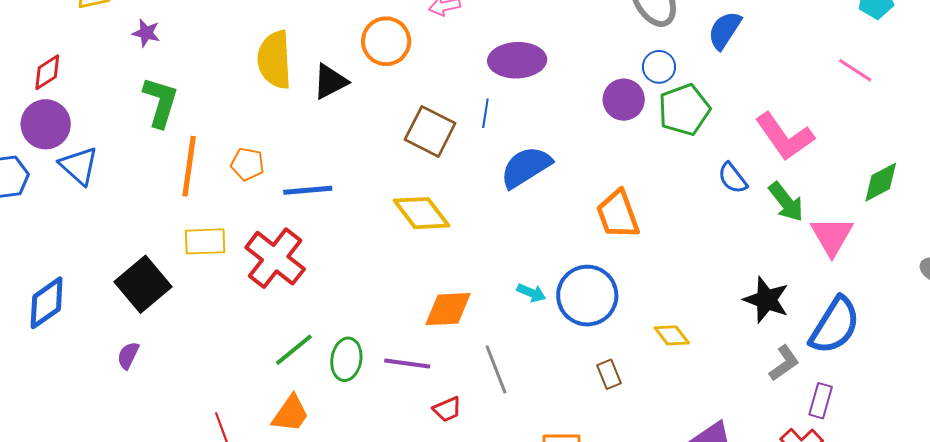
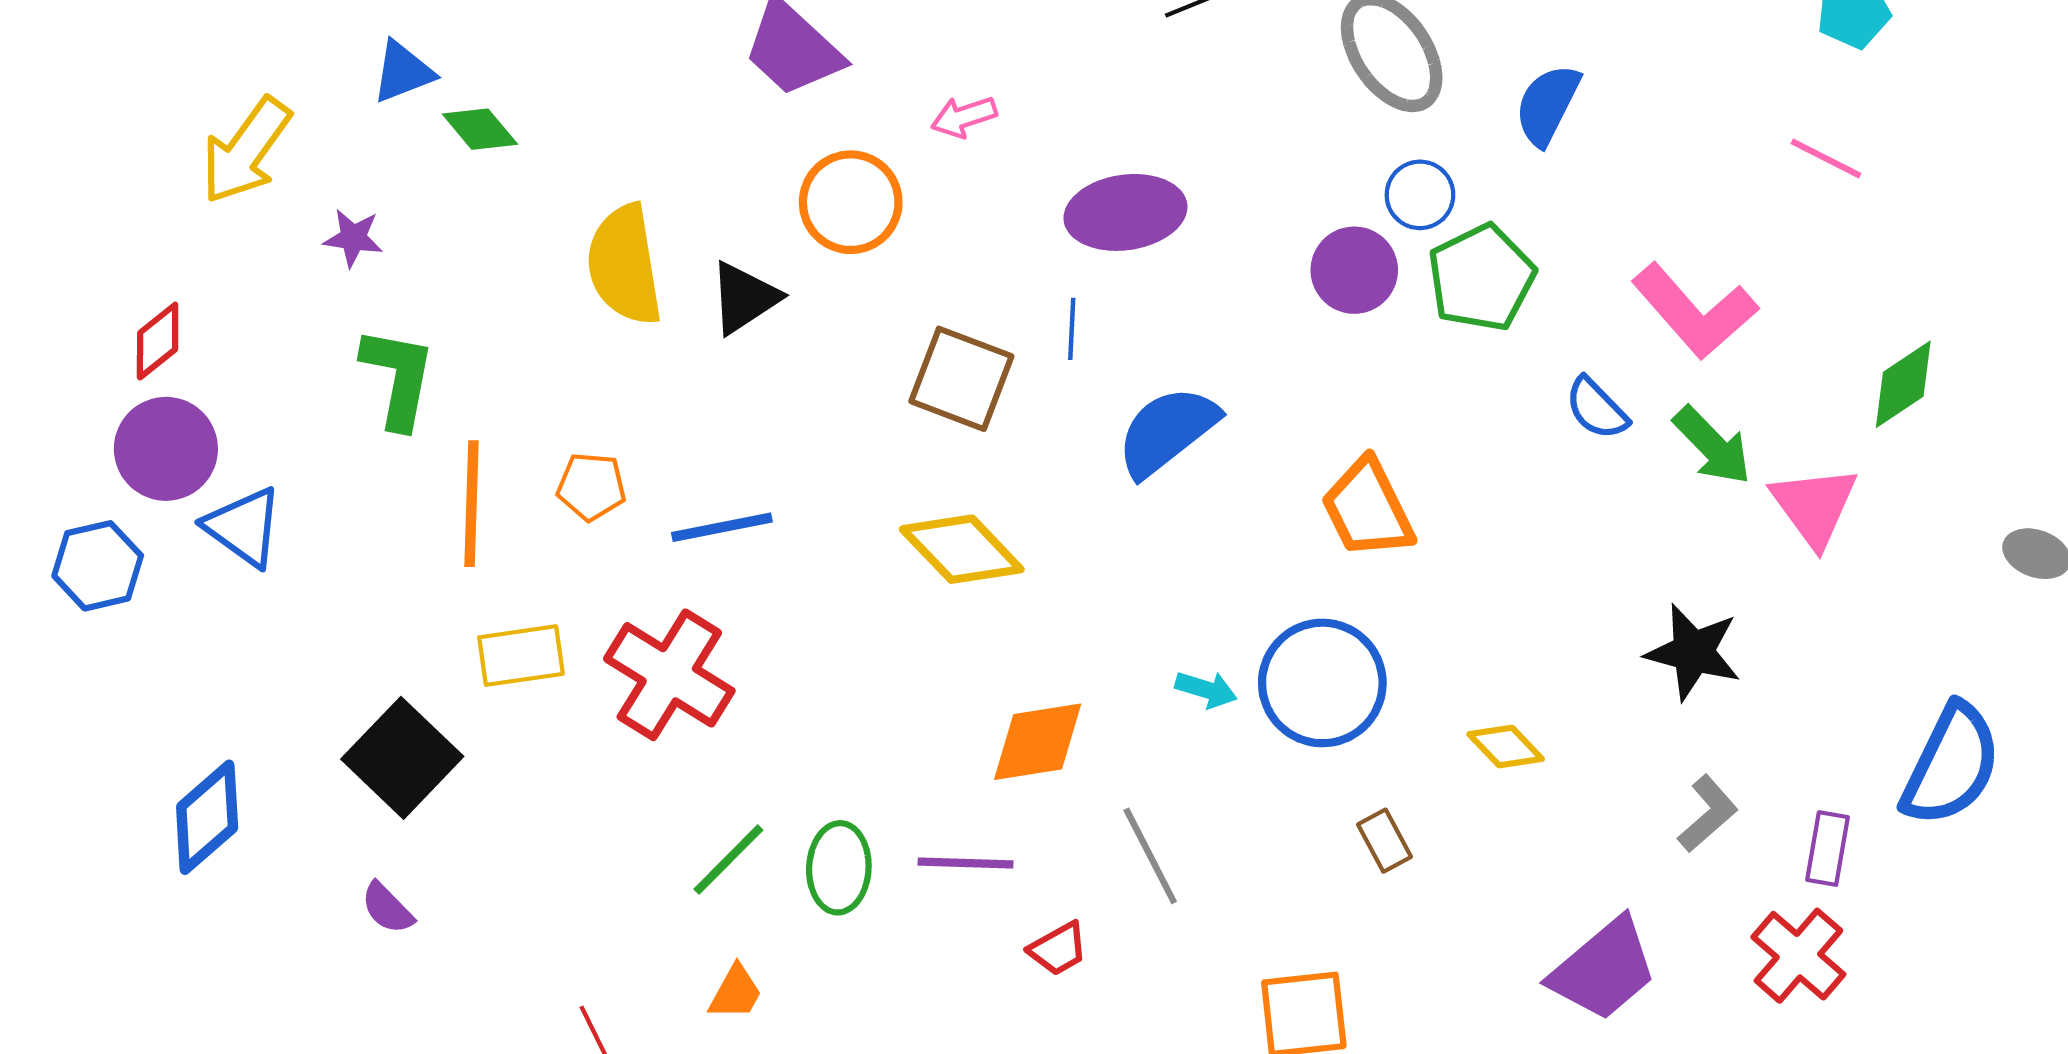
blue semicircle: (835, 325) -> (1951, 765), moved
purple semicircle: (128, 355) -> (387, 908), turned -64
gray L-shape: (784, 363) -> (1708, 814), moved
orange trapezoid: (291, 414) -> (736, 992), size x0.7

